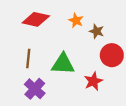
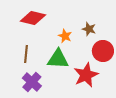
orange star: (76, 20) -> (65, 36), moved
red star: (93, 81) -> (86, 75), size x1.4

